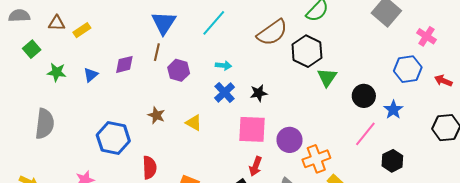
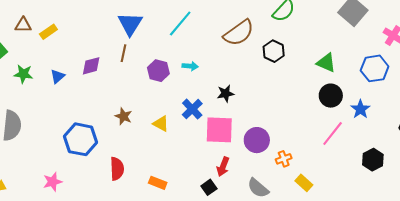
black hexagon: (307, 51) -> (274, 51), size x0.7
purple hexagon: (179, 70) -> (158, 71), moved
green triangle: (327, 77) -> (326, 63), moved, turned -40
blue cross: (225, 92) -> (192, 109), moved
orange cross: (316, 159) -> (284, 159), size x0.6
black hexagon: (392, 161) -> (373, 160), moved

